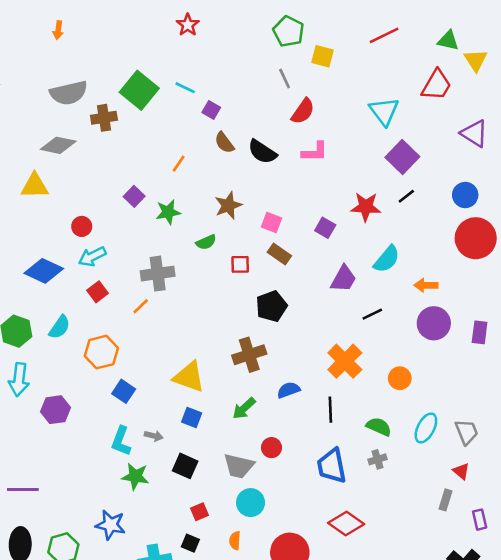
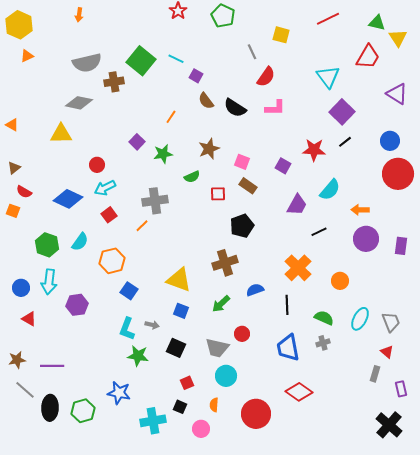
green pentagon: (289, 31) -> (223, 16), moved

